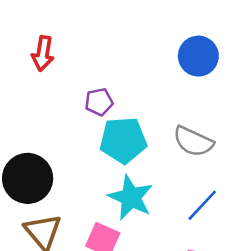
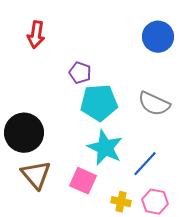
purple pentagon: (99, 102) -> (80, 73), turned 30
blue line: (202, 205) -> (145, 164), moved

